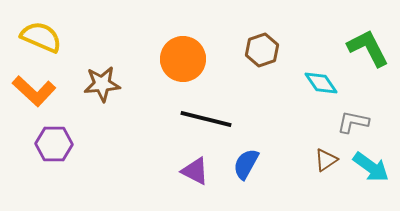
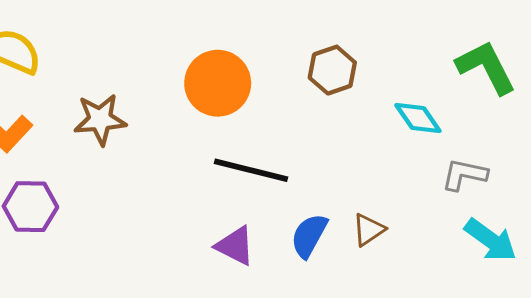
brown triangle: (326, 160) -> (369, 230), moved

